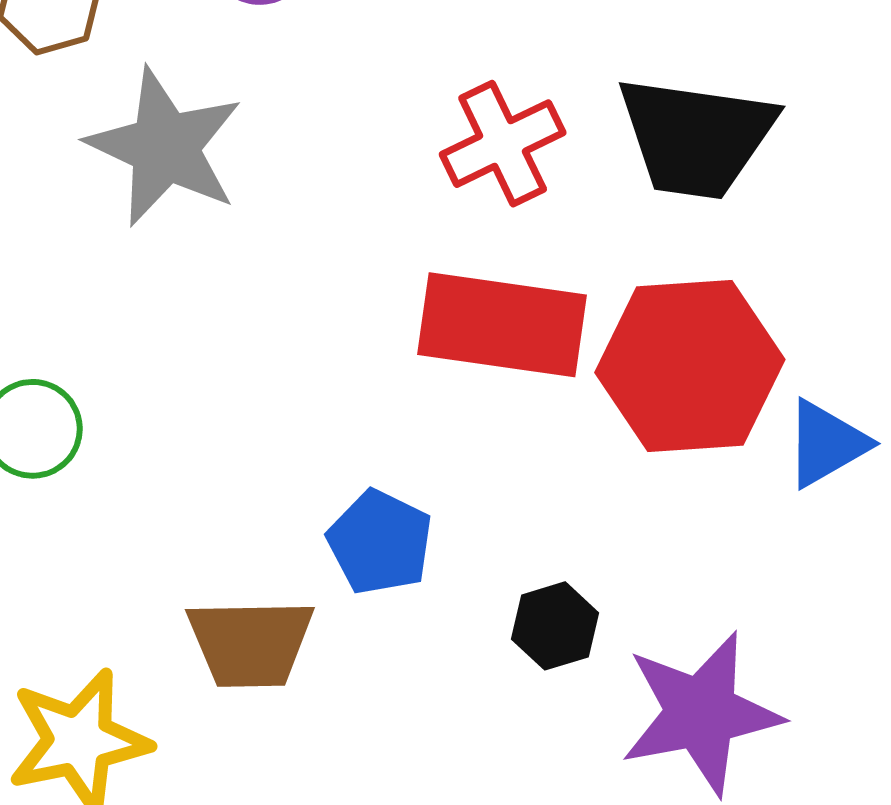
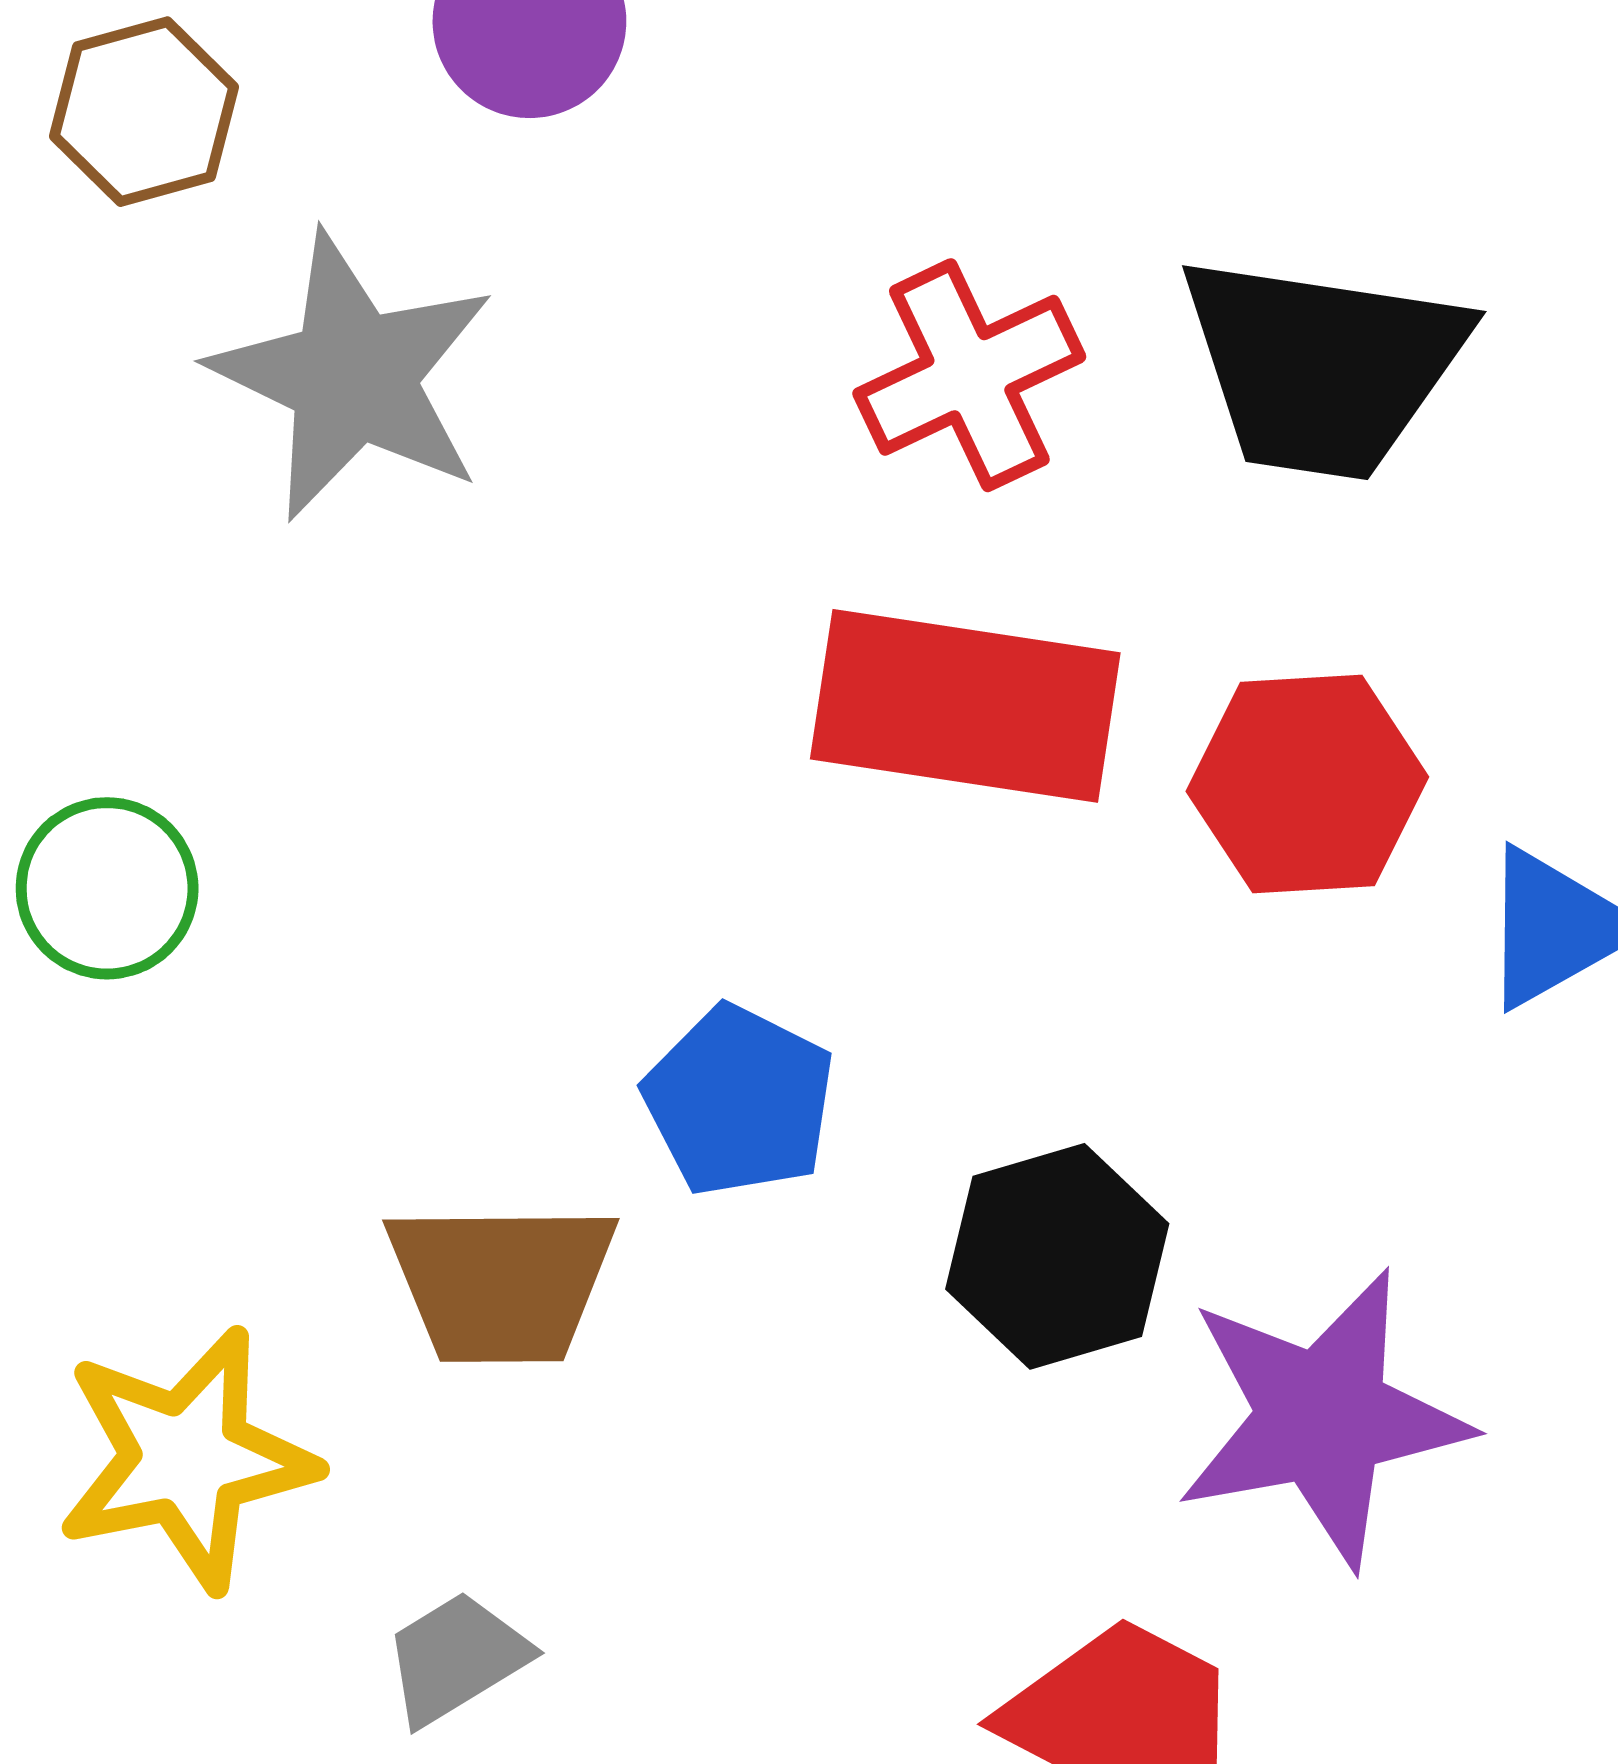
red hexagon: (690, 366) -> (1307, 784), size x0.7
black hexagon: (555, 626) -> (1057, 1256), size x1.4

